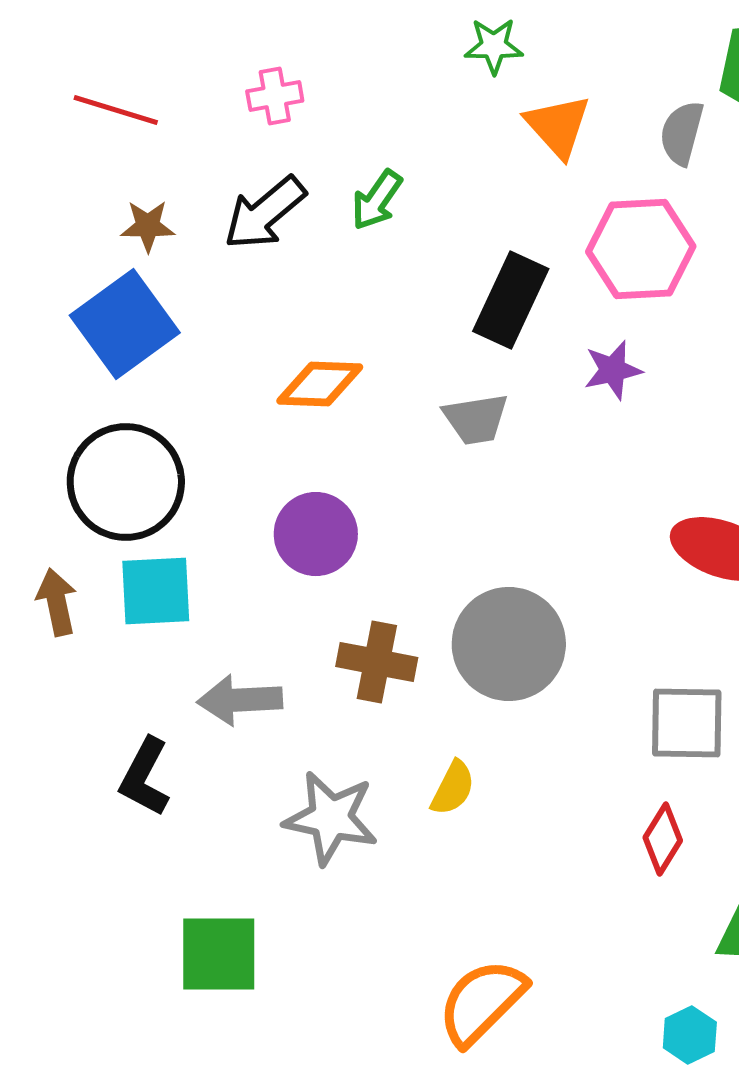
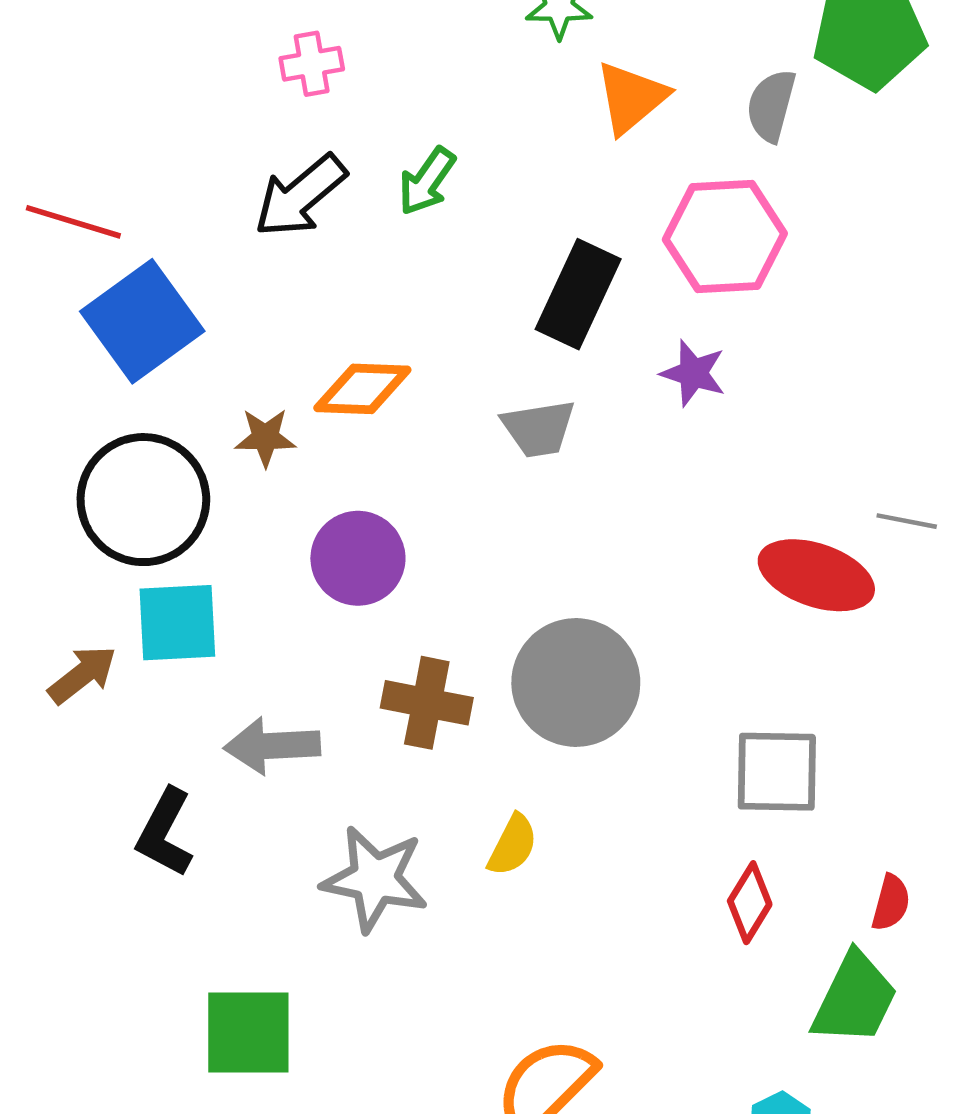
red line: (116, 110) -> (73, 222), moved
orange triangle: (558, 126) -> (631, 98), turned 32
brown star: (148, 226) -> (265, 437), moved
purple star: (613, 370) -> (693, 373), turned 30
brown arrow: (57, 602) -> (82, 675), moved, turned 64

